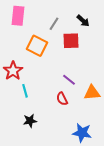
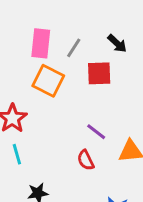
pink rectangle: (18, 16) -> (41, 43), moved
cyan line: (25, 91) -> (17, 154), moved

